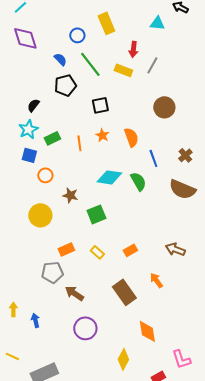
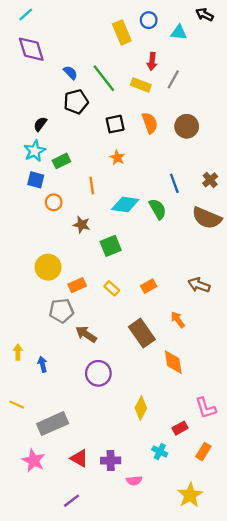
blue circle: (77, 35) -> (149, 20), moved
orange semicircle: (131, 137) -> (150, 123), moved
orange line: (79, 143) -> (92, 186), moved
yellow circle: (40, 215) -> (48, 267), moved
orange diamond: (147, 331) -> (173, 362), moved

